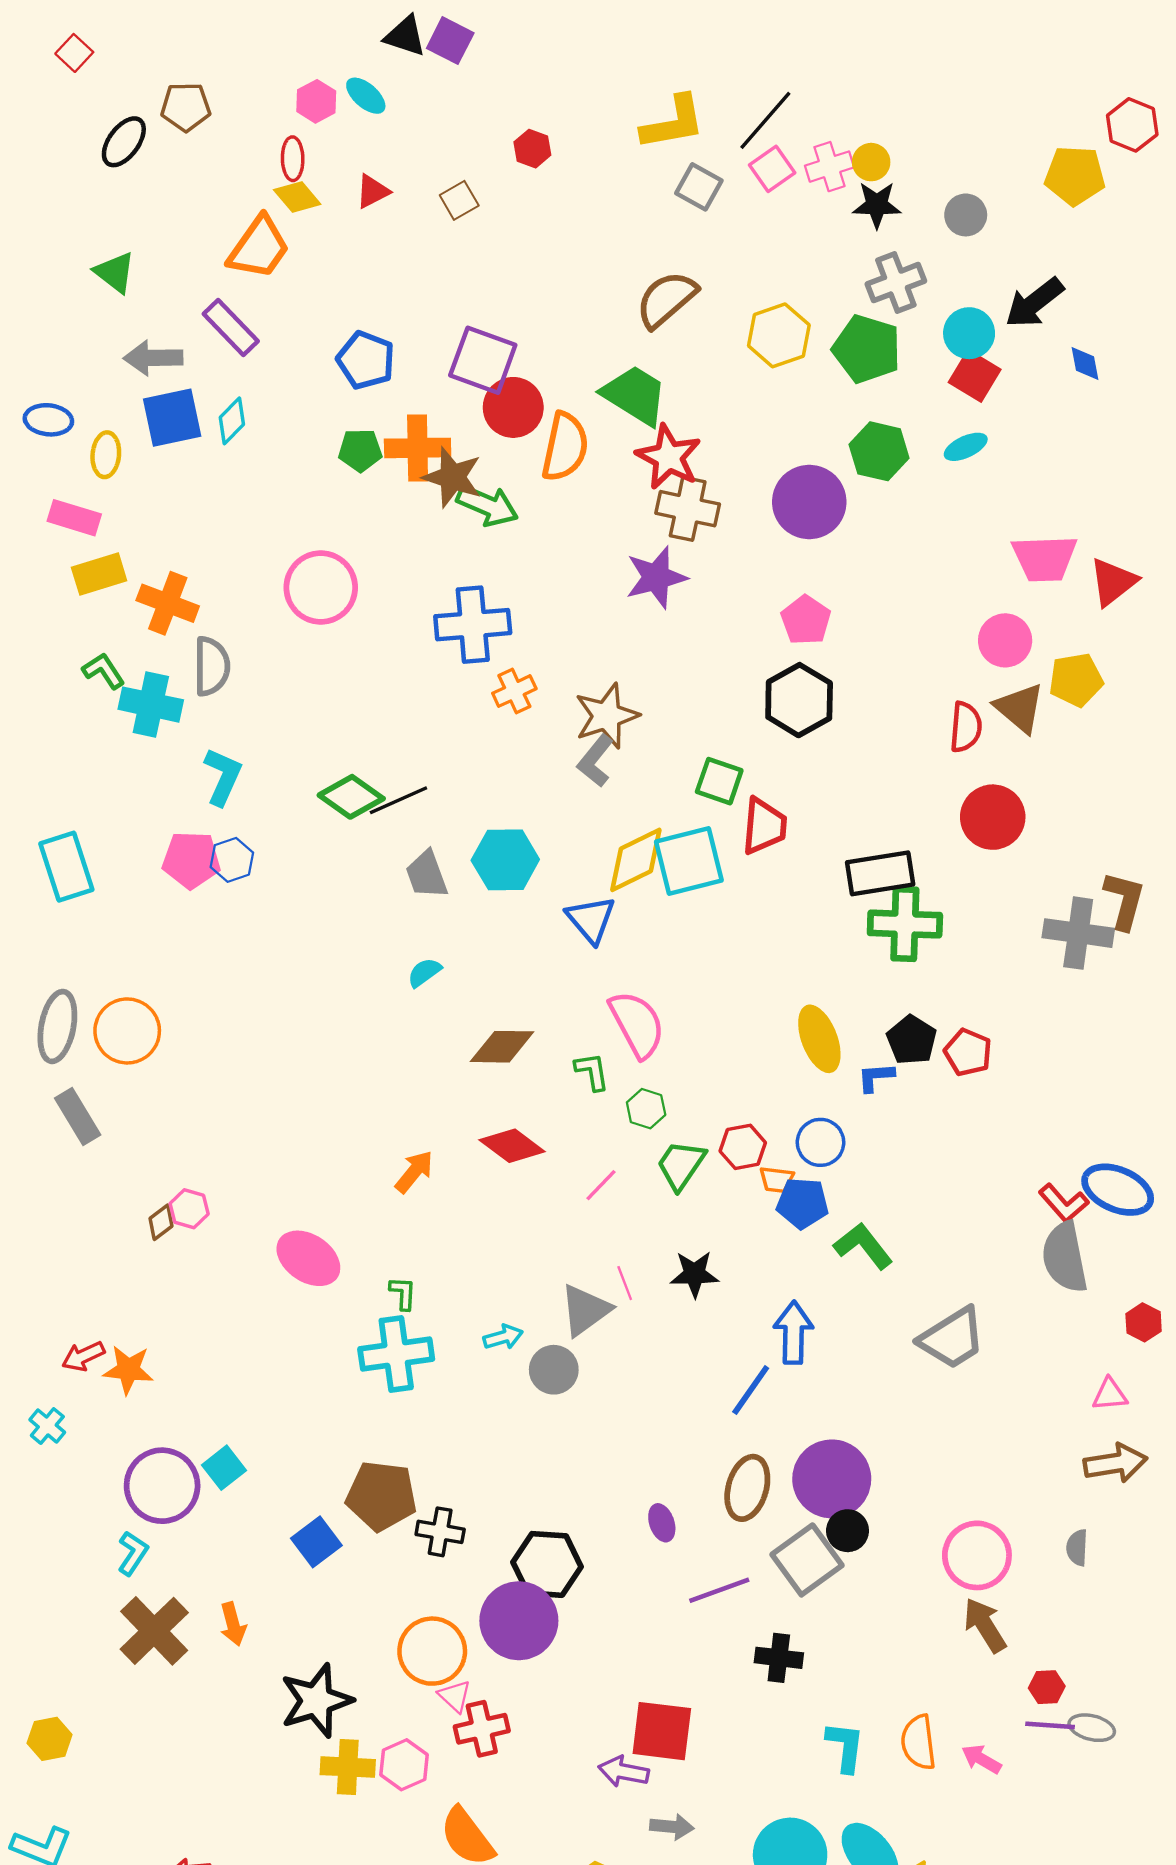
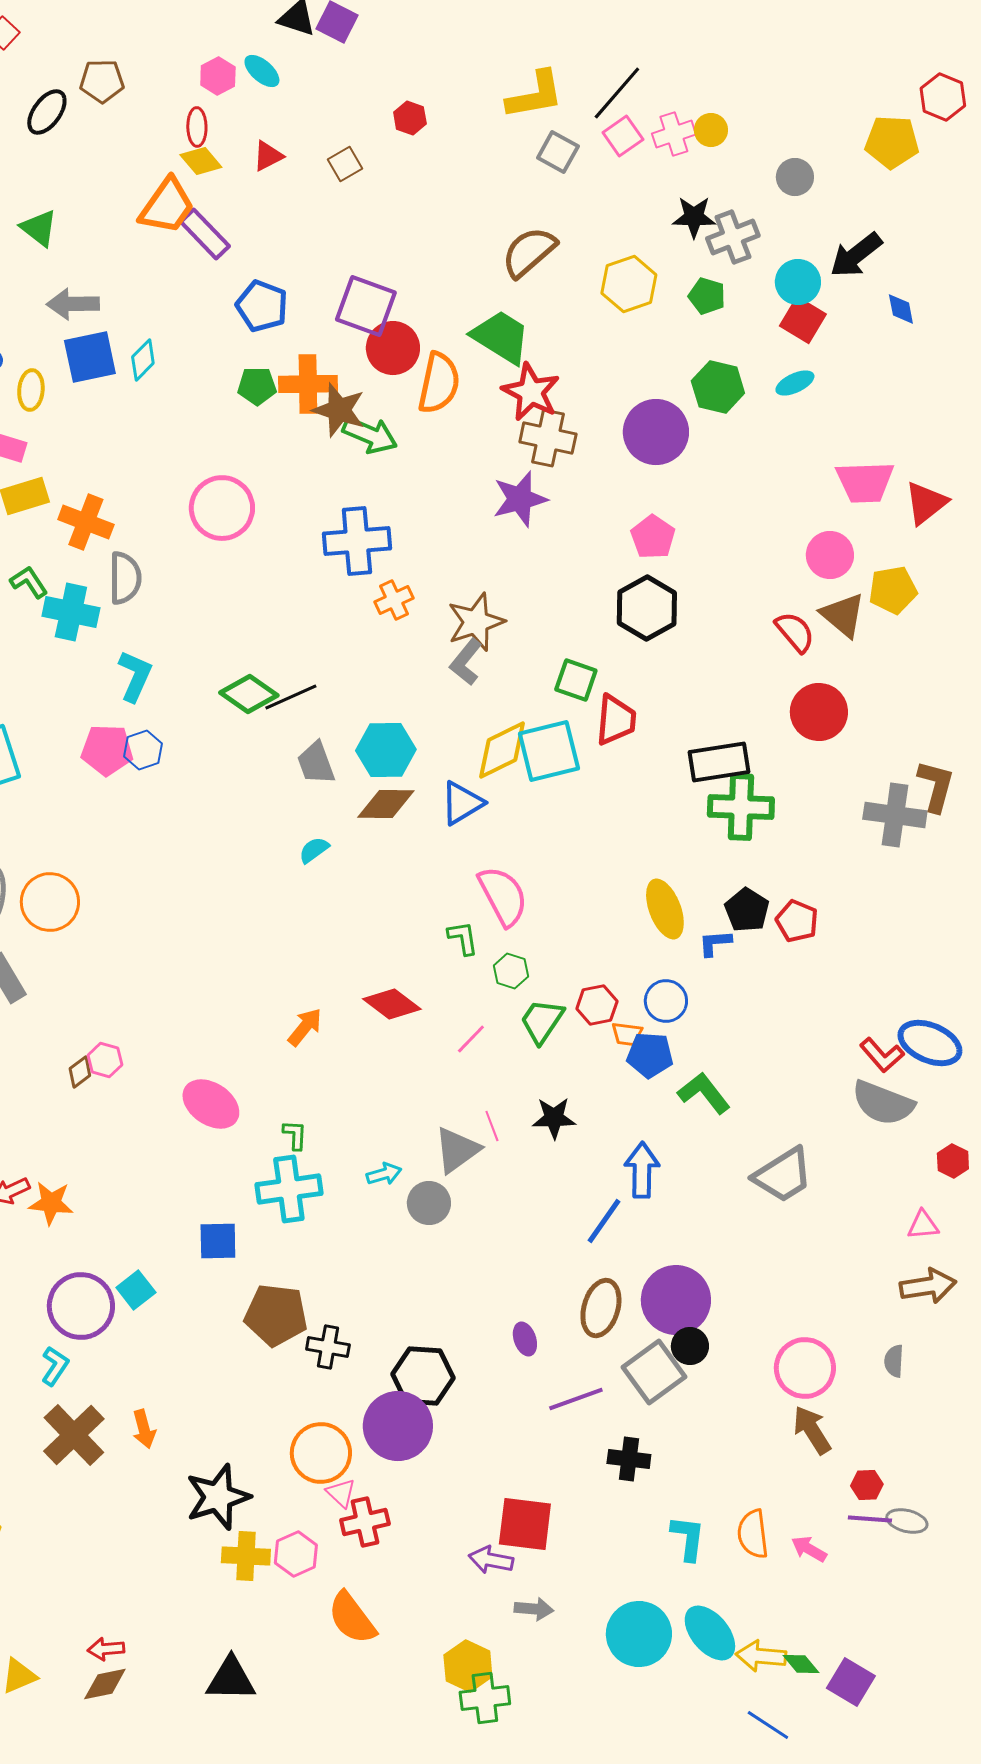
black star: (877, 205) -> (694, 217), moved
purple rectangle: (231, 328) -> (205, 234), moved
green pentagon: (867, 349) -> (707, 296), size x0.6
red semicircle: (966, 727) -> (795, 632), turned -45
blue triangle: (591, 920) -> (462, 803), turned 39
brown diamond: (502, 1047) -> (386, 804), moved
gray semicircle: (1065, 1257) -> (883, 1103), turned -58
blue square: (316, 1542) -> (218, 1241), moved, turned 36

